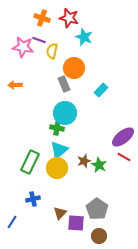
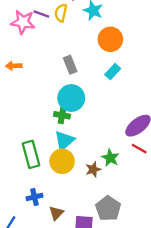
yellow semicircle: (52, 51) -> (61, 13), moved
orange circle: (74, 68) -> (110, 39), moved
brown star: (84, 161) -> (93, 169), moved
green rectangle: (30, 162) -> (31, 154), turned -40
brown triangle: (60, 213) -> (56, 213), moved

